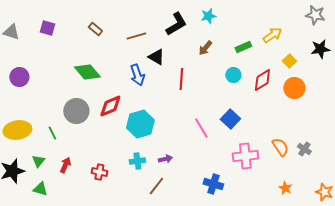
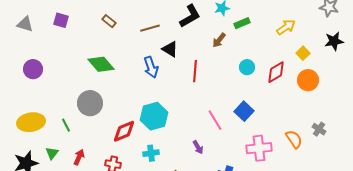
green rectangle: (243, 47) -> (242, 23), moved
red diamond: (110, 106) -> (124, 131), moved
gray cross: (304, 149) -> (319, 129), moved
purple arrow: (165, 159) -> (198, 147), moved, turned 72

